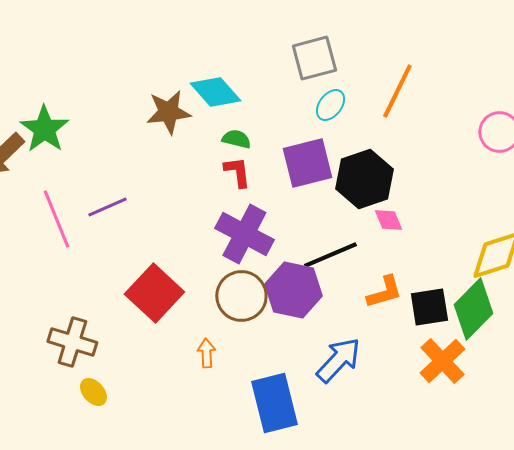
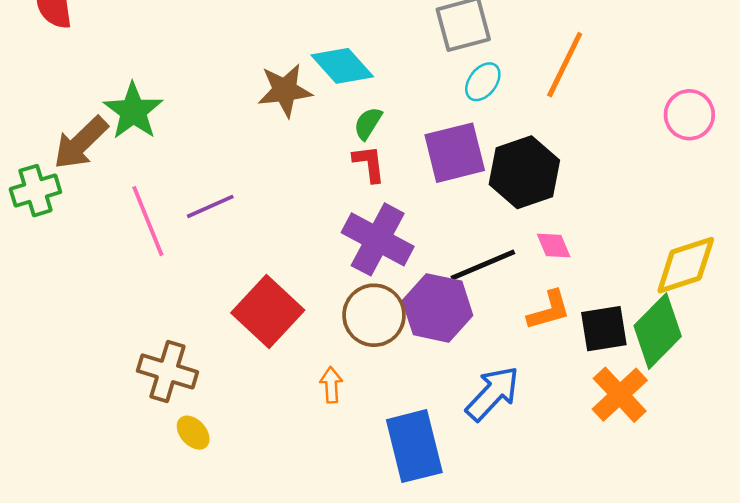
green semicircle: (236, 139) -> (368, 123), turned -72
pink diamond: (388, 220) -> (554, 246), moved

